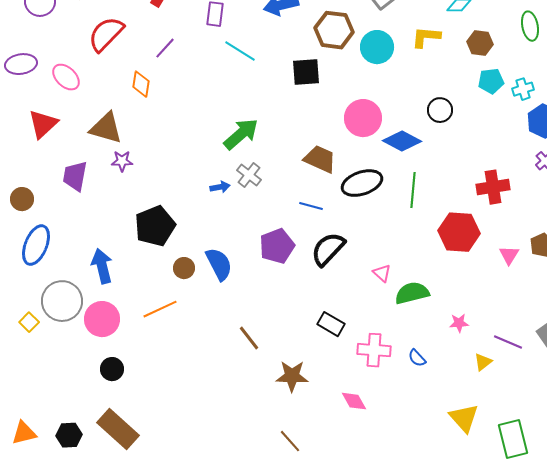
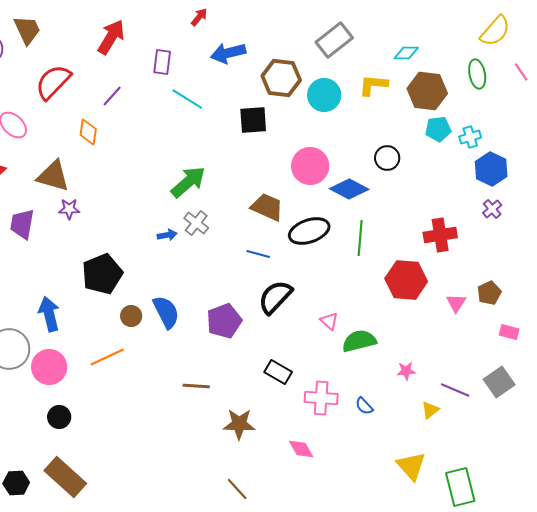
brown hexagon: (480, 43) -> (427, 91), size x1.5
purple pentagon: (277, 246) -> (224, 321), moved
brown line: (249, 338) -> (196, 386), turned -48

